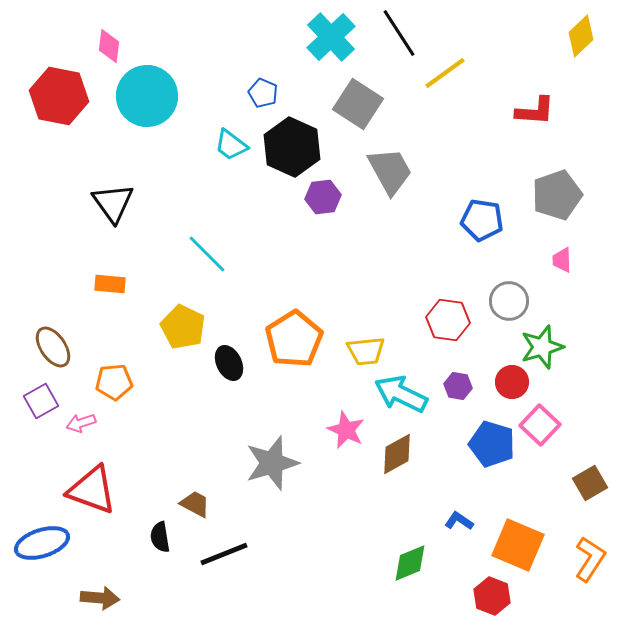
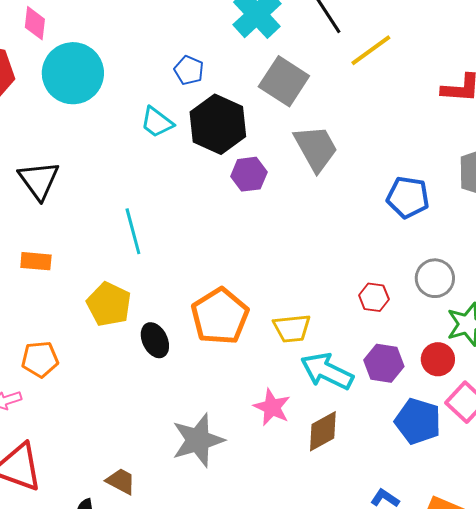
cyan line: (207, 254) -> (133, 231), turned 30
red hexagon: (448, 320) -> (374, 297), size x0.7
purple hexagon: (458, 386) -> (384, 363), size x1.4

